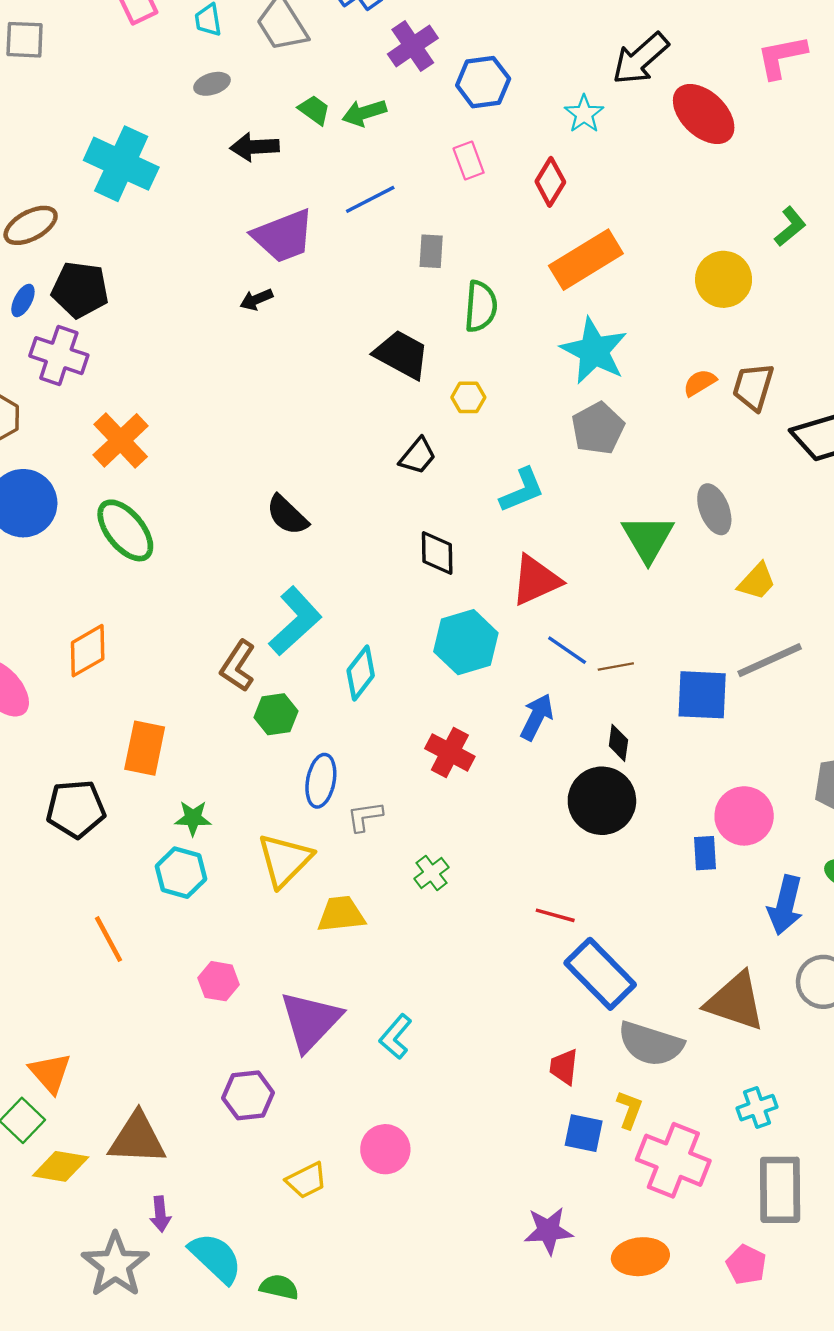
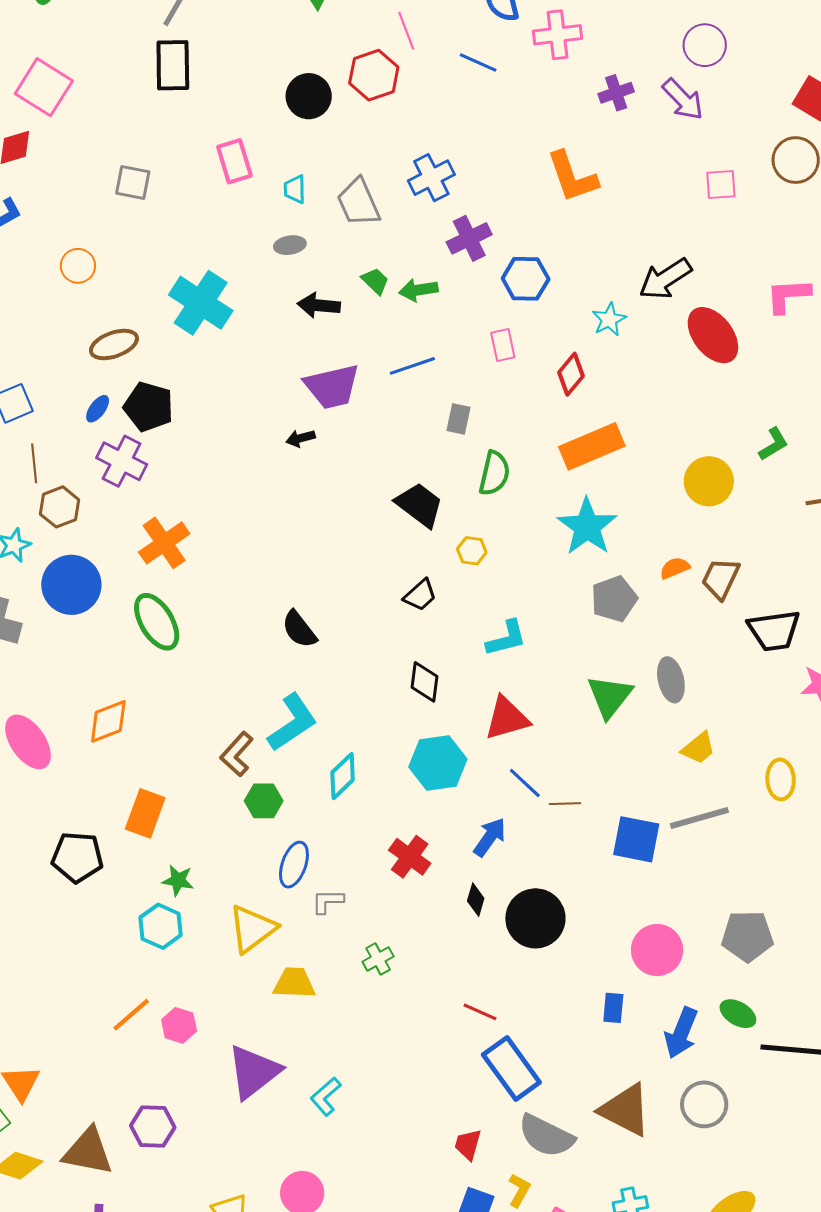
gray pentagon: (598, 428) -> (614, 599), moved
black diamond: (618, 743) -> (476, 900), moved
blue rectangle: (705, 853) -> (613, 1008), moved
orange line: (109, 939) -> (131, 1015), moved, turned 69
purple hexagon: (248, 1095) -> (153, 1126), moved

